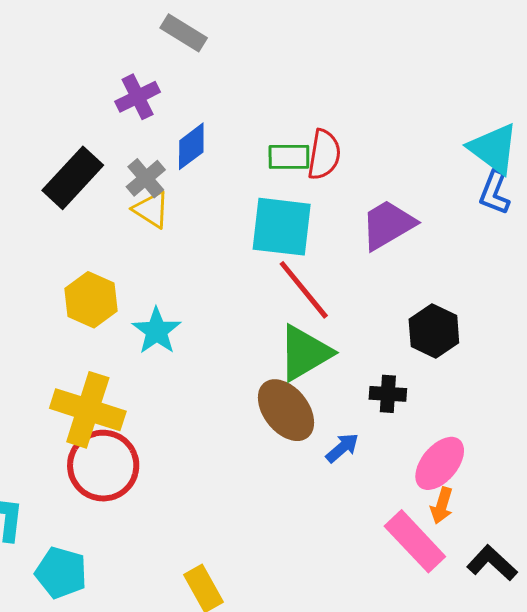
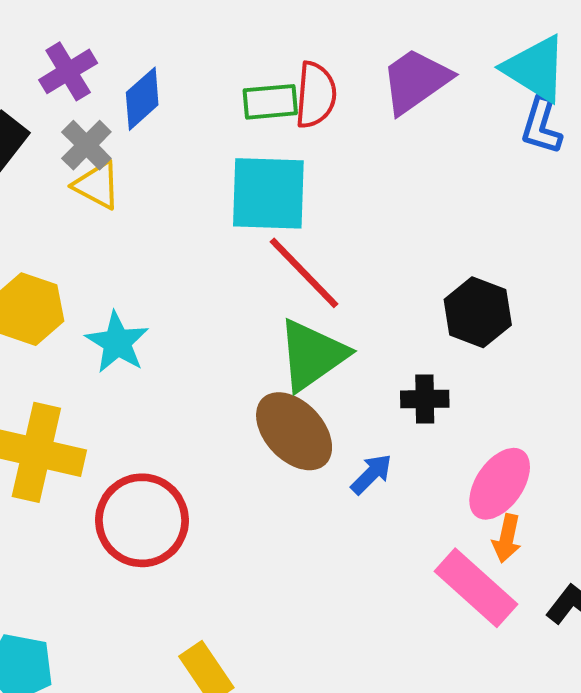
purple cross: (138, 97) -> (68, 71), moved
purple trapezoid: (388, 225) -> (416, 81), moved
red circle: (103, 466) -> (142, 520), moved

